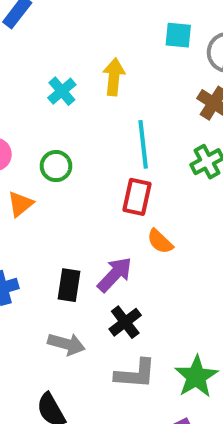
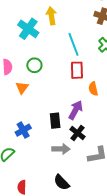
cyan cross: (62, 91) -> (28, 29), size x1.5
orange semicircle: (160, 241) -> (93, 89), turned 48
black cross: (125, 322) -> (77, 133), moved

